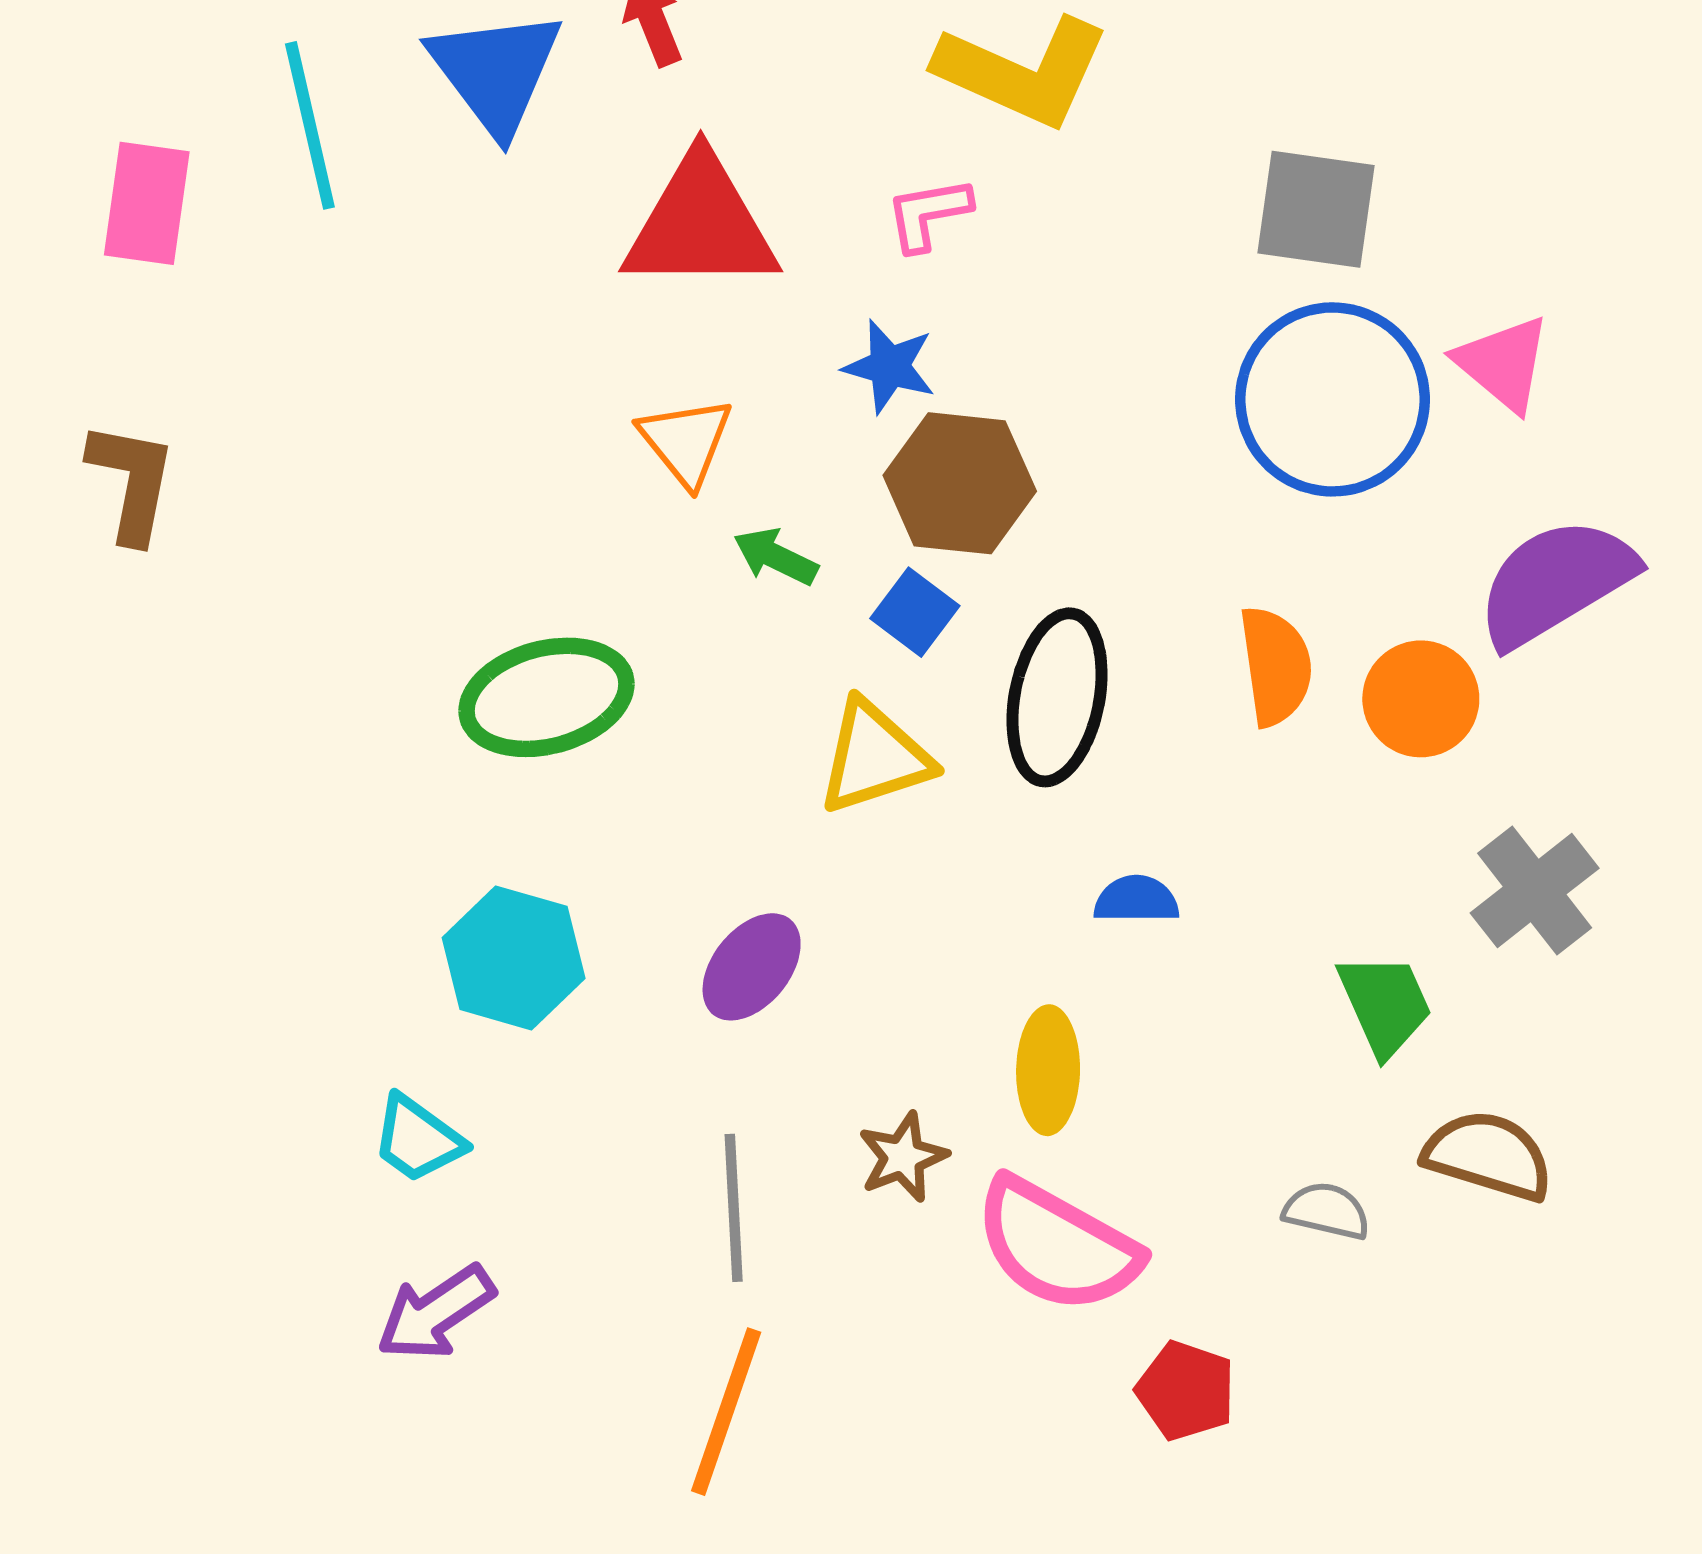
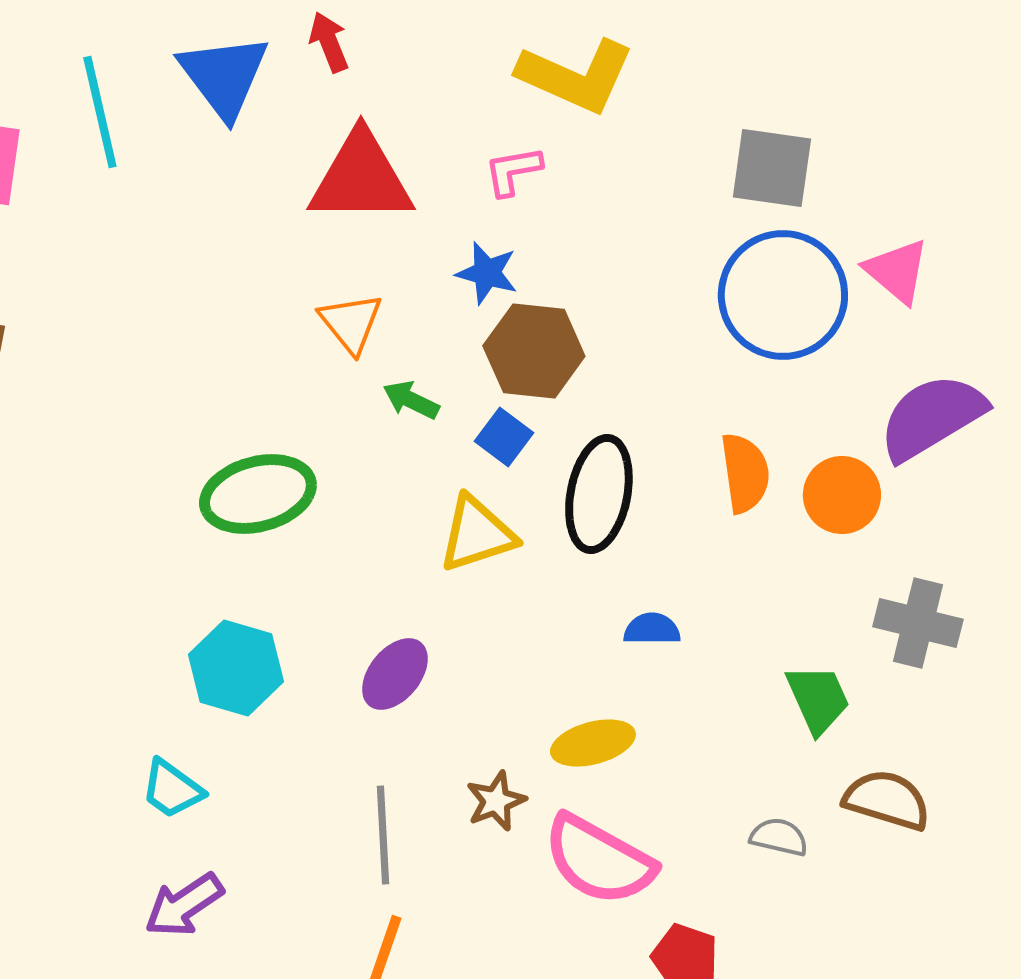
gray cross: (1535, 891) -> (918, 623), turned -38
yellow ellipse: (1048, 1070) -> (593, 743), turned 74

